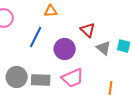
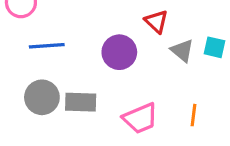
blue line: (36, 37) -> (47, 46), moved, turned 60
pink trapezoid: (73, 78) -> (140, 118), moved

